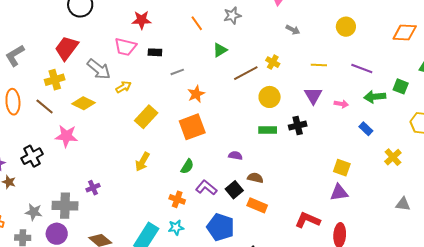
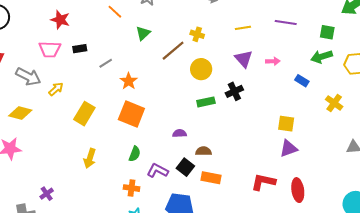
red star: (142, 20) -> (60, 20), turned 30
green arrow: (375, 97) -> (322, 57), moved
orange square: (192, 127) -> (131, 114), turned -36

